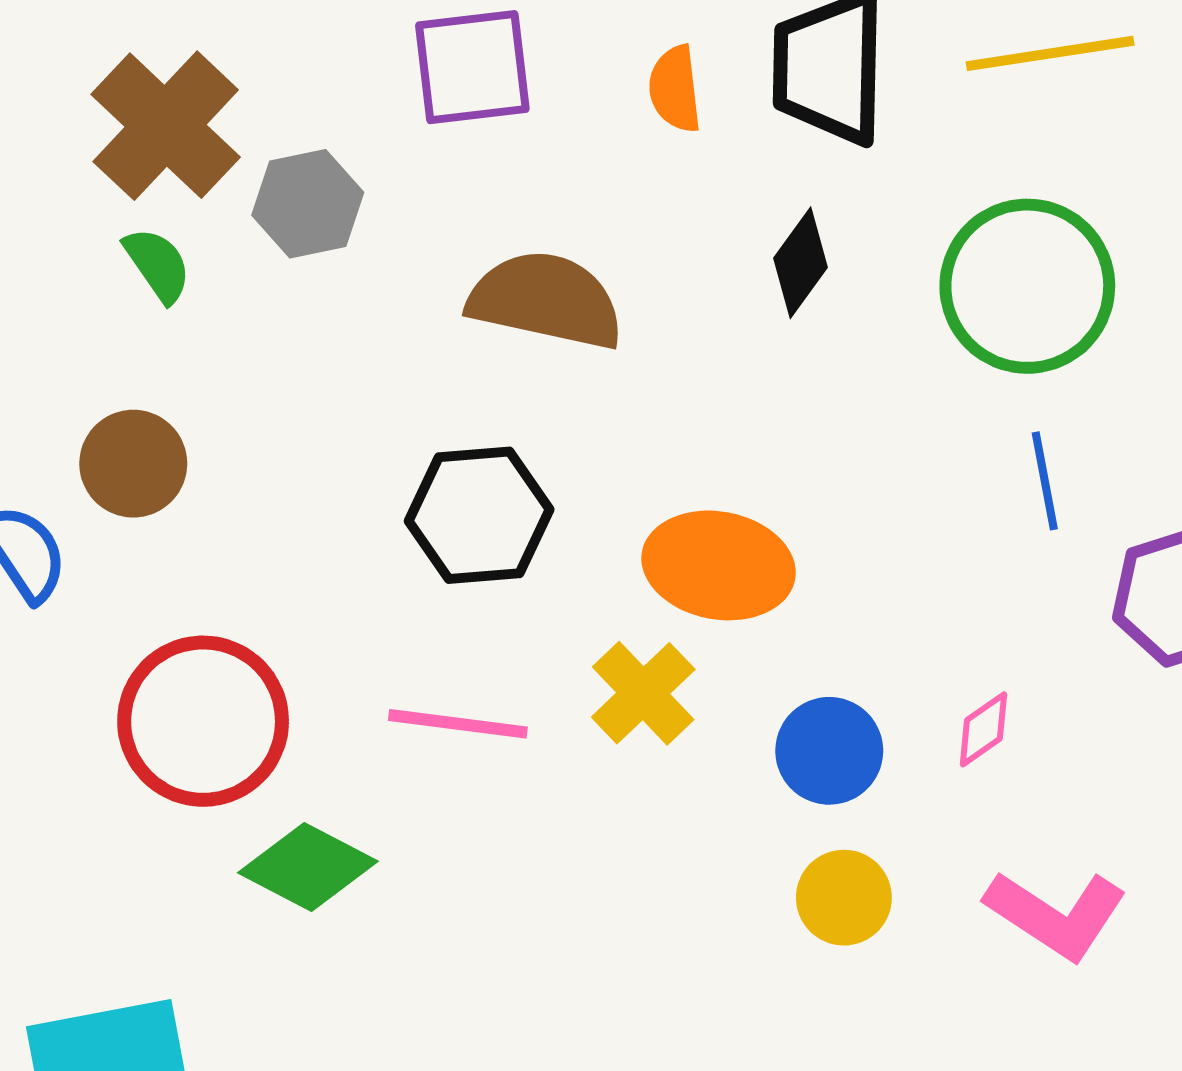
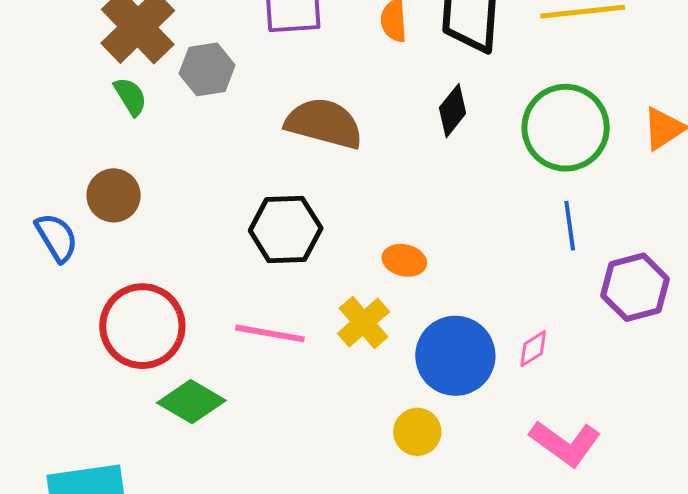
orange ellipse: (719, 565) -> (404, 260), size x0.6
blue circle: (829, 751) -> (455, 356), size x1.5
yellow circle: (844, 898) -> (417, 432), moved

